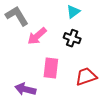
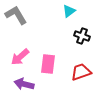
pink arrow: (37, 36) -> (20, 57), moved
black cross: (72, 38) -> (82, 36), moved

